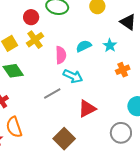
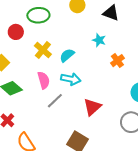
yellow cross: (35, 40) -> (43, 50), moved
cyan semicircle: (84, 46) -> (67, 55), moved
pink semicircle: (61, 55) -> (44, 80), moved

